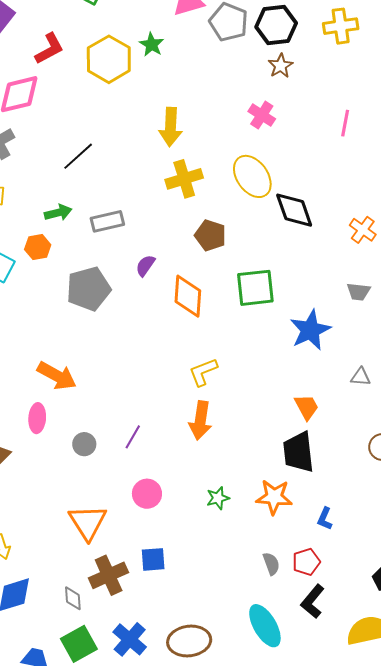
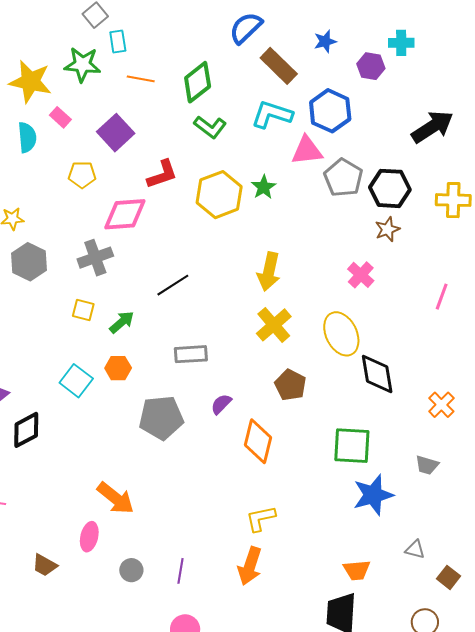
yellow cross: (184, 179) -> (274, 325), turned -33
green arrow: (58, 213) -> (122, 322), moved, turned -36
green square: (255, 288) -> (352, 446), moved
orange trapezoid: (307, 407) -> (357, 570), turned 104
purple line: (133, 437) -> (180, 571), turned -30

